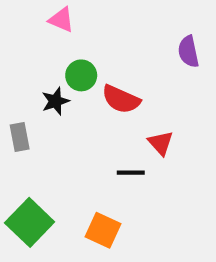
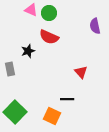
green circle: (81, 75) -> (49, 13), moved
red semicircle: (121, 99) -> (49, 37), moved
black line: (131, 173) -> (67, 99), moved

